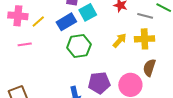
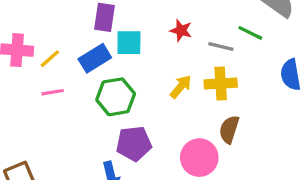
cyan square: (88, 12) -> (129, 43), turned 30
pink line: (25, 44) -> (53, 92), moved
purple pentagon: (99, 83) -> (134, 144), moved

